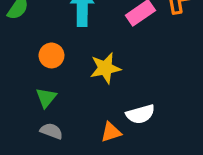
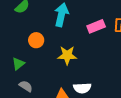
green triangle: (46, 98) -> (18, 64), moved

